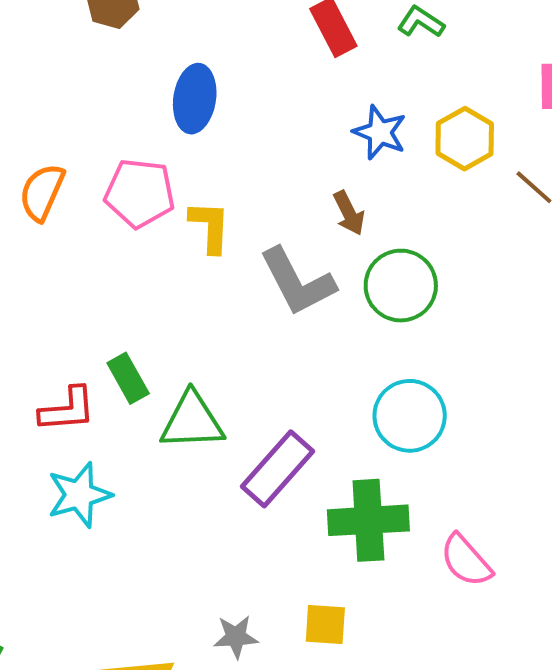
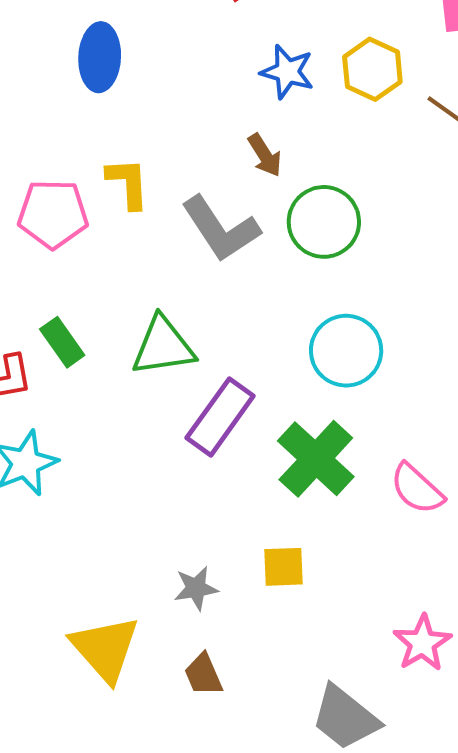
pink pentagon: (140, 193) -> (53, 214), moved
green triangle: (192, 421) -> (163, 346), moved
green cross: (368, 520) -> (316, 459), turned -38

